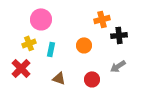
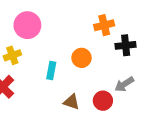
cyan rectangle: (51, 49) -> (51, 70), moved
brown triangle: (59, 78) -> (71, 102), moved
red circle: (92, 79) -> (103, 101), moved

